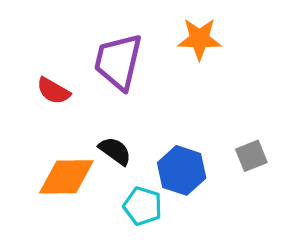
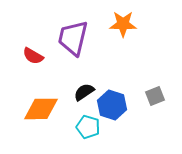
black semicircle: (115, 151) -> (84, 92), moved, turned -70

